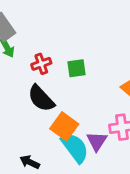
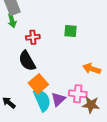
green square: (77, 68) -> (70, 31), moved

